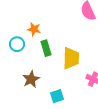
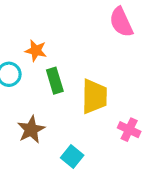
cyan square: (57, 96) -> (72, 156), turned -32

